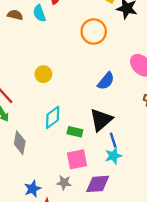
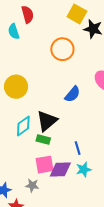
yellow circle: (43, 74) -> (16, 87), size x1.5
black triangle: (101, 120) -> (47, 121), moved
cyan star: (113, 156) -> (84, 169), moved
purple diamond: (98, 184) -> (60, 170), moved

